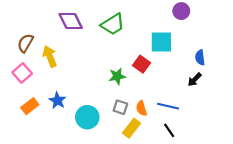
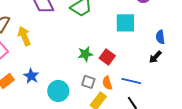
red square: (141, 64) -> (107, 57), moved

